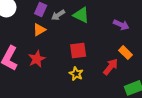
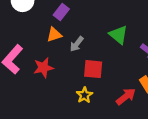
gray arrow: (58, 15) -> (77, 44), moved, turned -32
green triangle: (81, 15) -> (118, 35), moved

